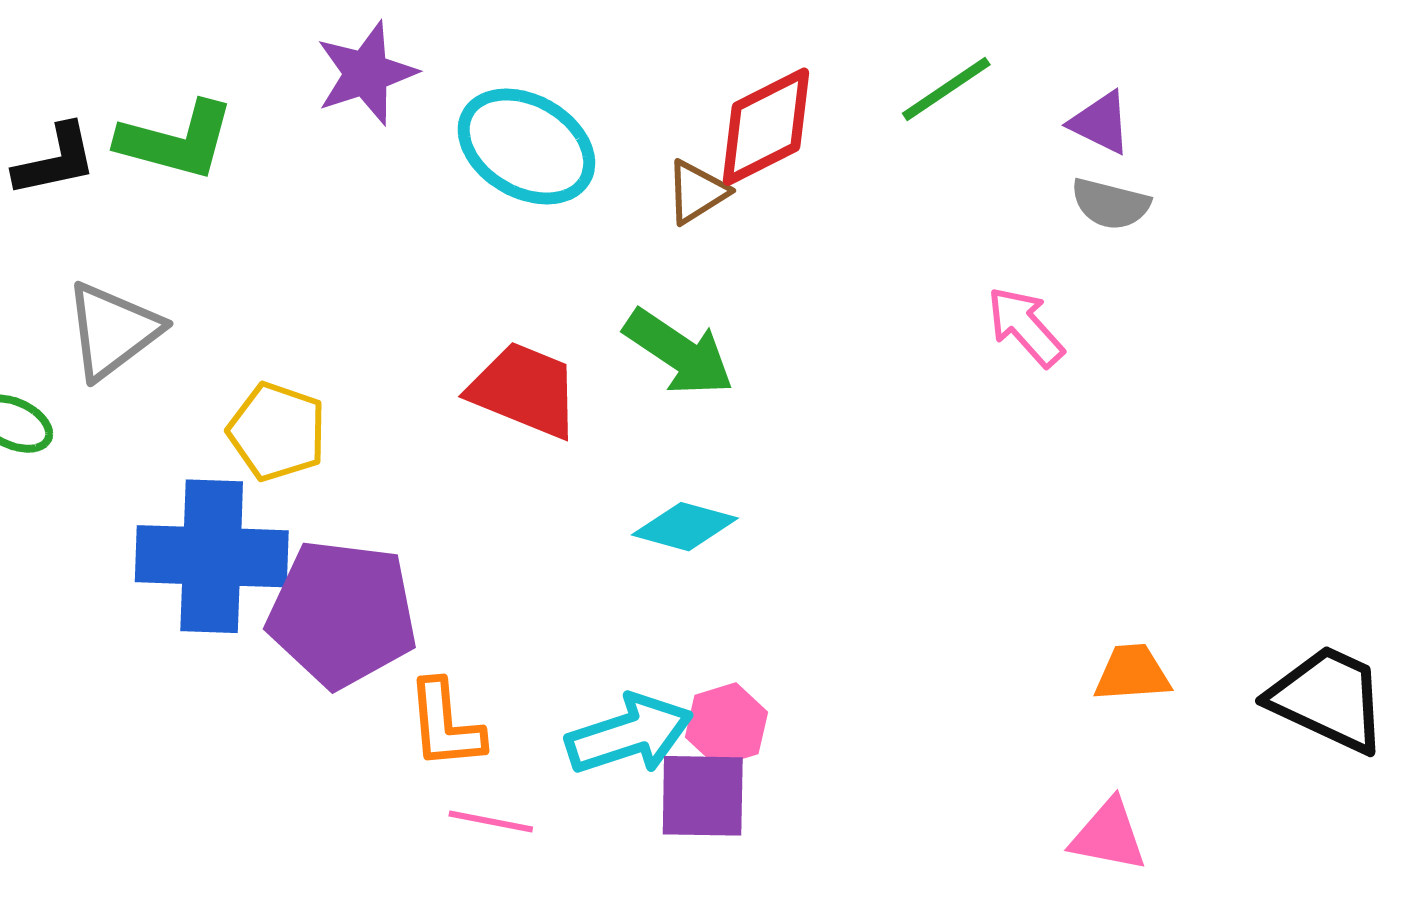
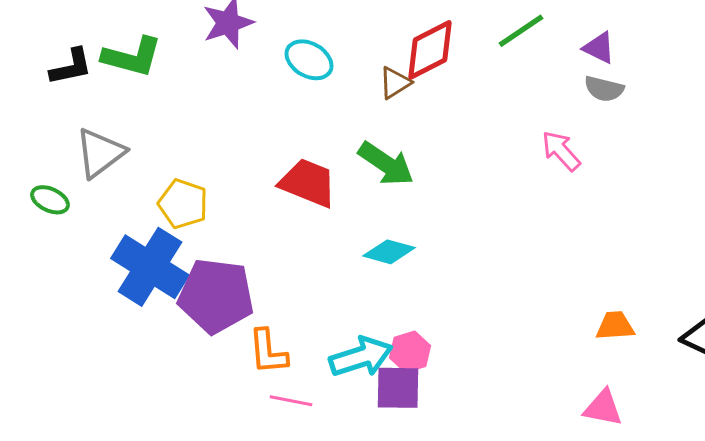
cyan ellipse: (526, 146) -> (309, 60), size x0.7
blue cross: (212, 556) -> (150, 267), turned 30

